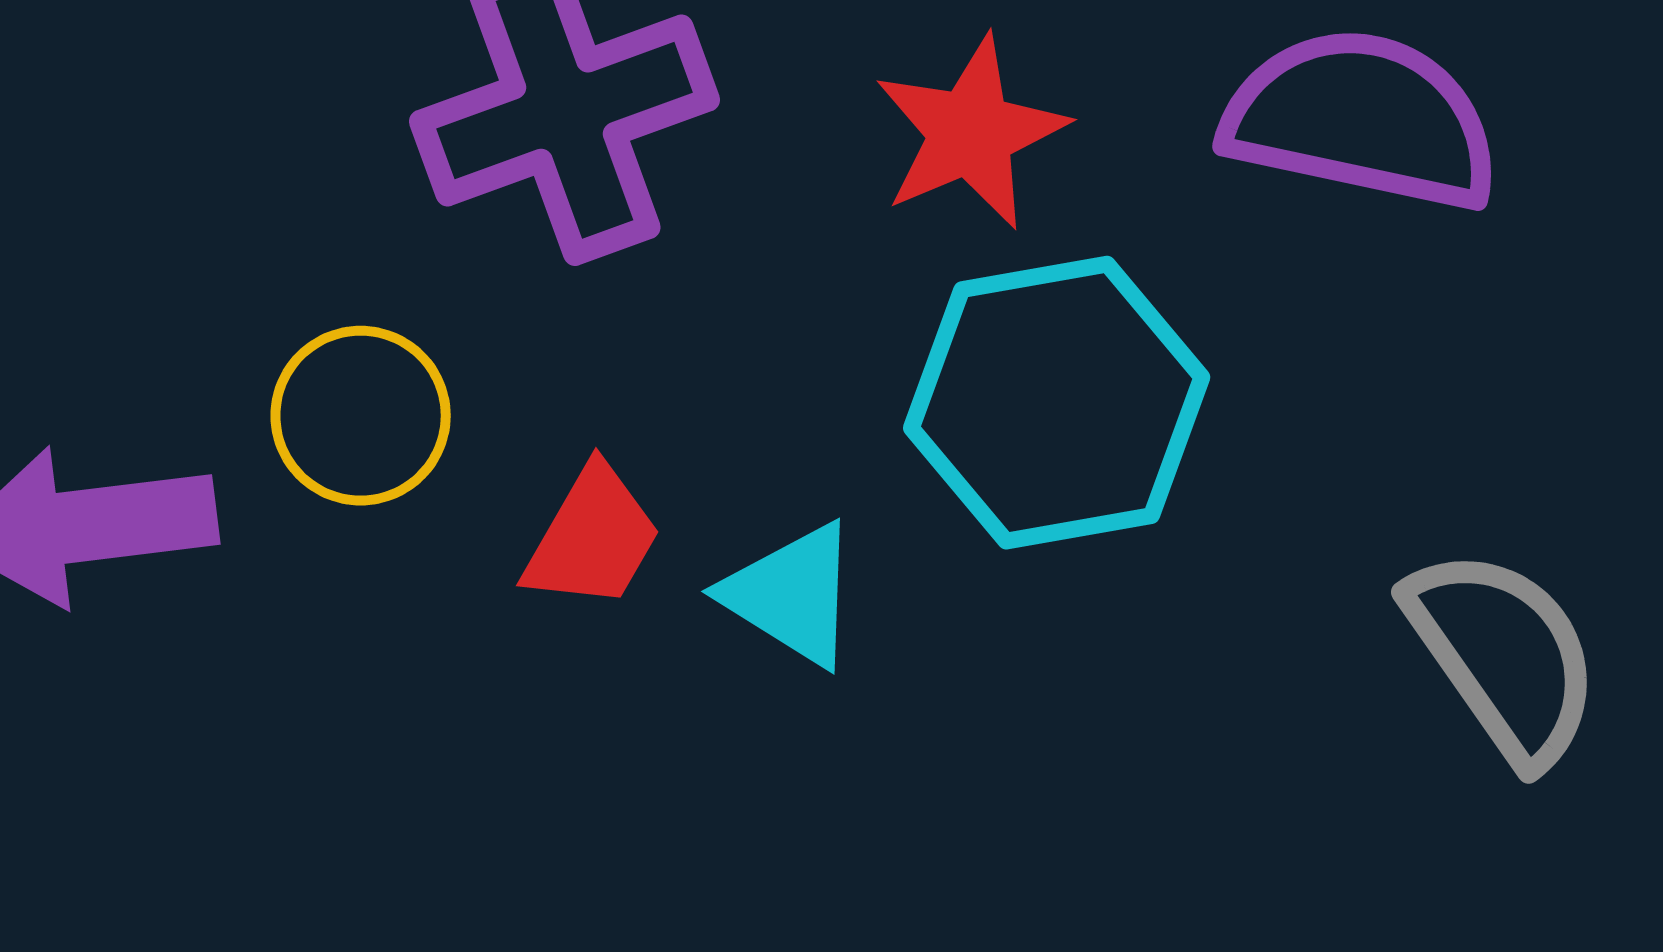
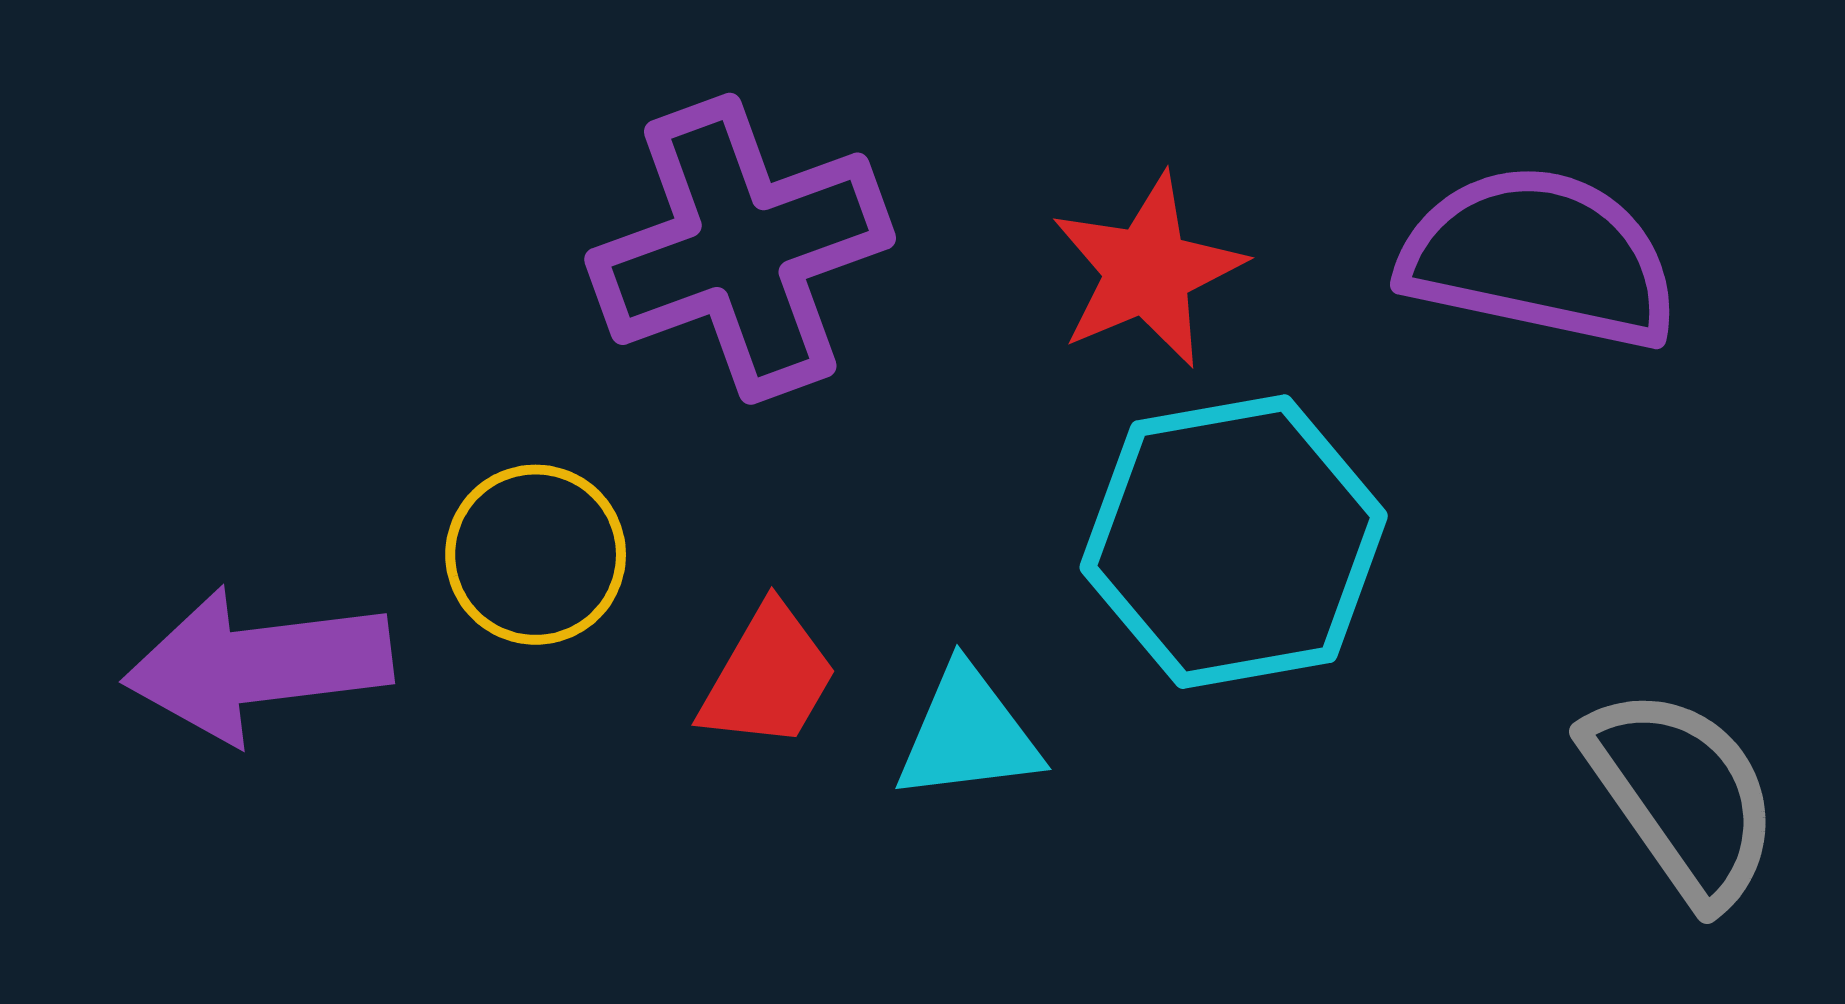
cyan triangle: (792, 595) -> (968, 734), turned -39

